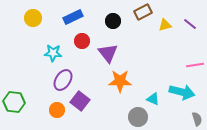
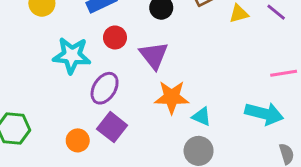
cyan star: (53, 53) -> (72, 55), size x1.4
purple ellipse: (63, 80) -> (105, 88), moved
cyan triangle: (153, 99) -> (202, 117), moved

